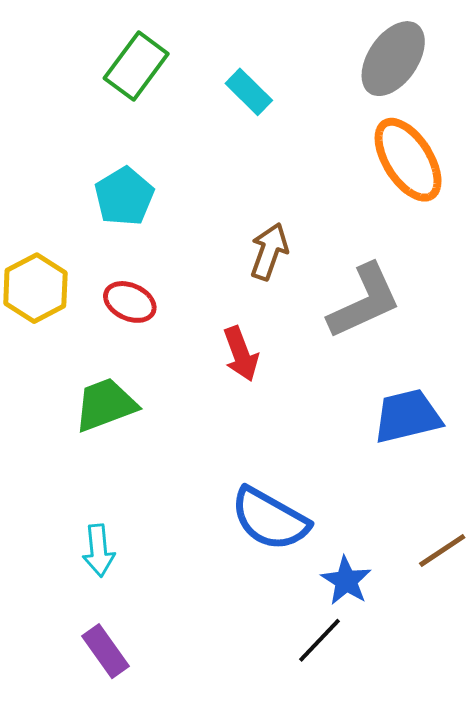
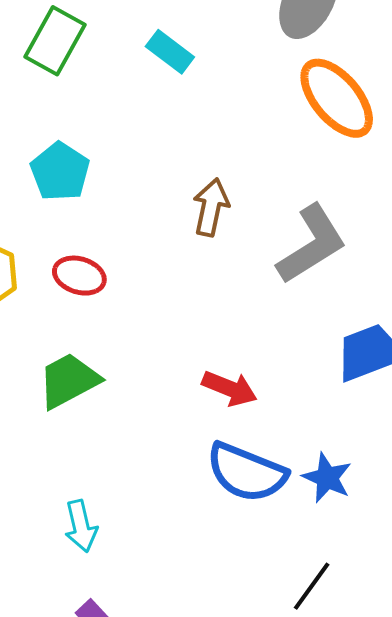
red arrow: (241, 354) -> (230, 388), moved, turned -40
blue star: (346, 581) -> (327, 478), moved

